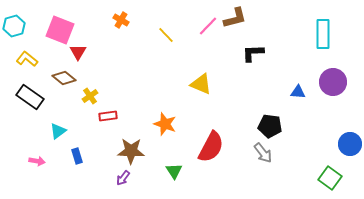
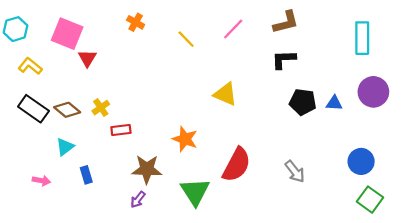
brown L-shape: (235, 18) -> (286, 22), moved
brown diamond: (64, 78) -> (67, 110), moved
black pentagon: (270, 126) -> (303, 102), moved
blue circle: (350, 144) -> (361, 161), moved
green triangle: (174, 171) -> (195, 192), size x1.6

